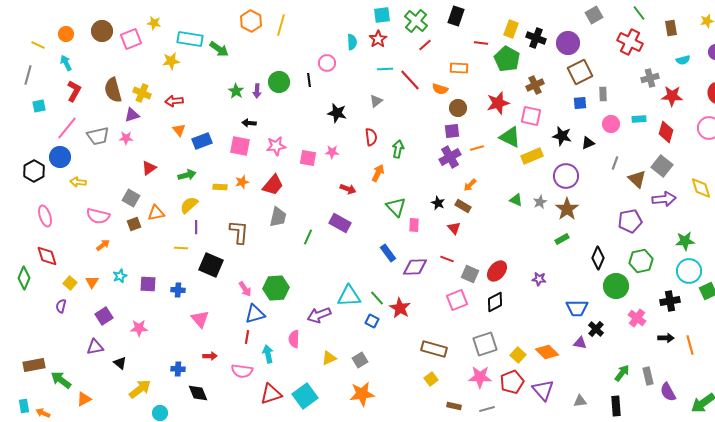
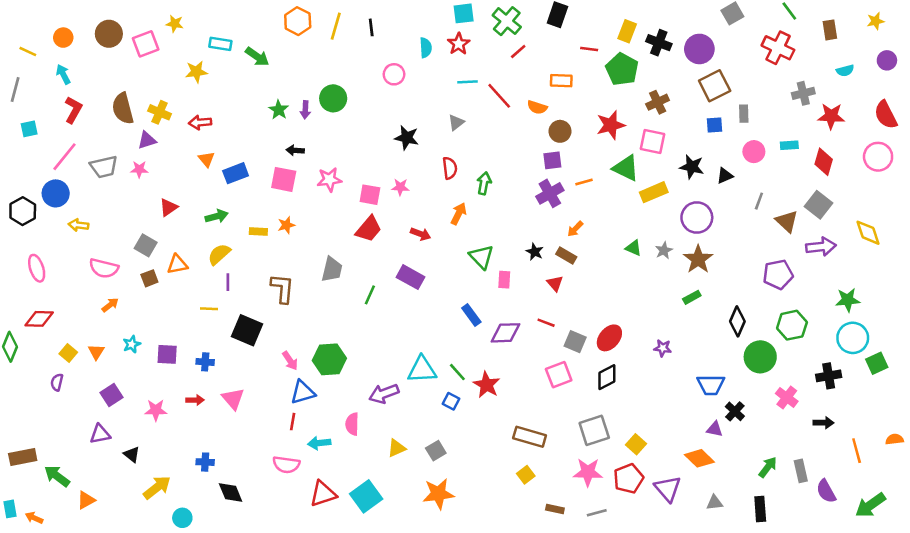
cyan rectangle: (190, 39) -> (220, 44), size x0.7
black line: (309, 80) -> (371, 27), moved
red trapezoid: (273, 185) -> (369, 229), moved
red diamond: (47, 256) -> (39, 319), turned -70
orange line: (690, 345) -> (857, 451), moved
orange diamond: (547, 352) -> (699, 458), moved
cyan arrow: (268, 354) -> (319, 443), turned -84
red arrow: (210, 356) -> (195, 400), moved

